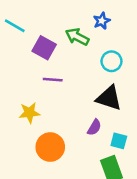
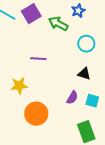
purple square: (44, 48) -> (31, 14), moved, turned 30
black triangle: (109, 98) -> (84, 74), size x0.6
cyan square: (119, 141) -> (92, 101), moved

